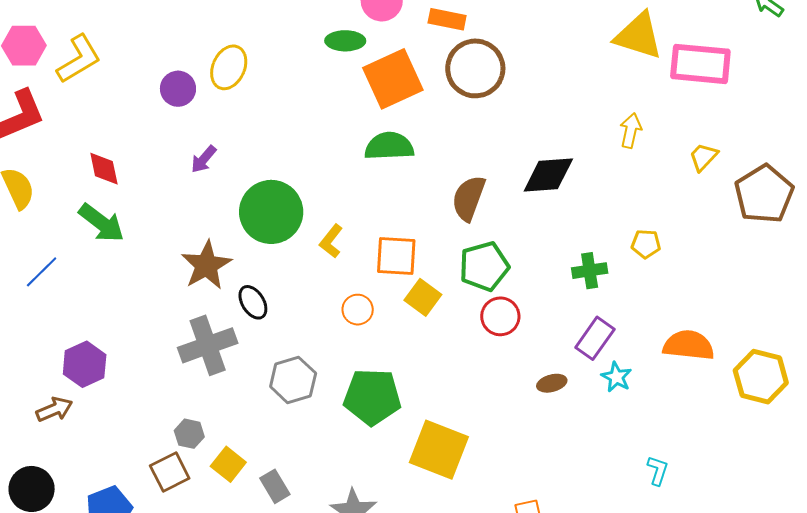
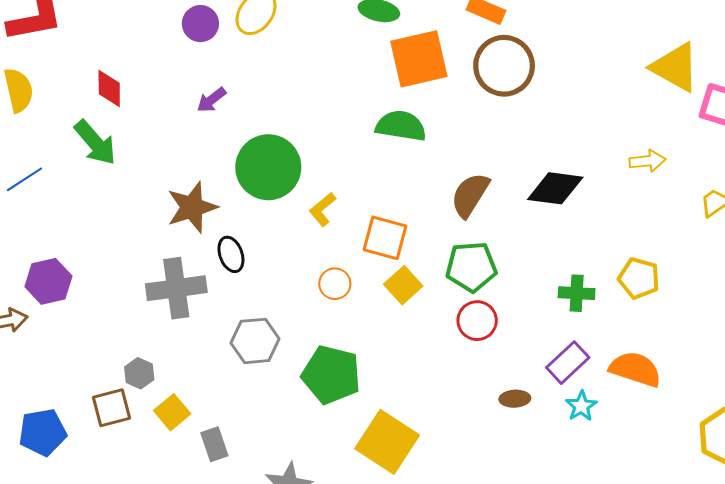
yellow arrow: (631, 131) -> (647, 161), turned 60
yellow pentagon: (646, 244) -> (639, 278), size x1.4
orange semicircle: (689, 345) -> (635, 369), moved

